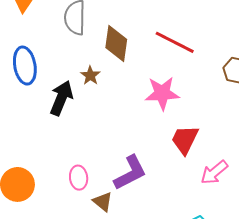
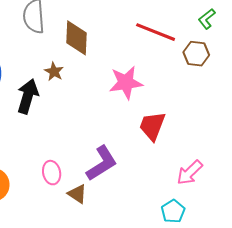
red line: (175, 42) -> (156, 32), moved
pink arrow: (214, 172) -> (190, 173), moved

